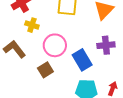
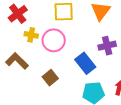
pink circle: (55, 45) -> (54, 40), moved

